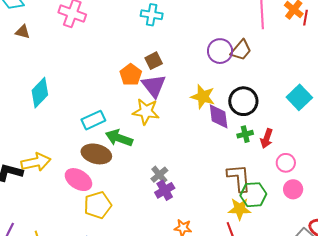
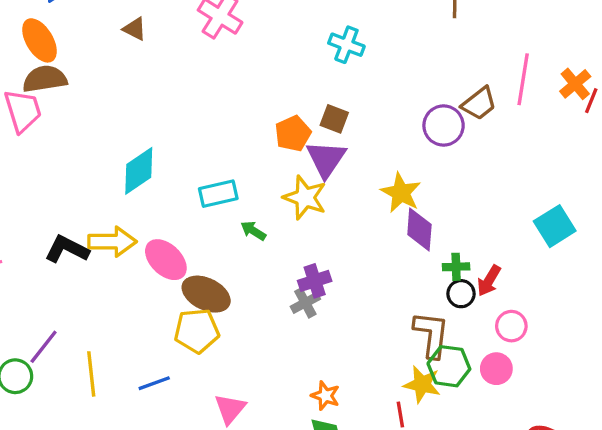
brown trapezoid: (241, 50) -> (479, 104), moved
brown square: (154, 61) -> (334, 119), turned 36
cyan diamond: (40, 93) -> (139, 171), moved
black circle: (243, 101) -> (461, 294), moved, size x0.6
green arrow: (119, 138) -> (253, 231), size x0.6
brown ellipse: (96, 154) -> (206, 294), moved
pink ellipse: (78, 180) -> (166, 260), moved
pink circle: (293, 189) -> (496, 369), moved
purple cross: (165, 190) -> (315, 281), moved

